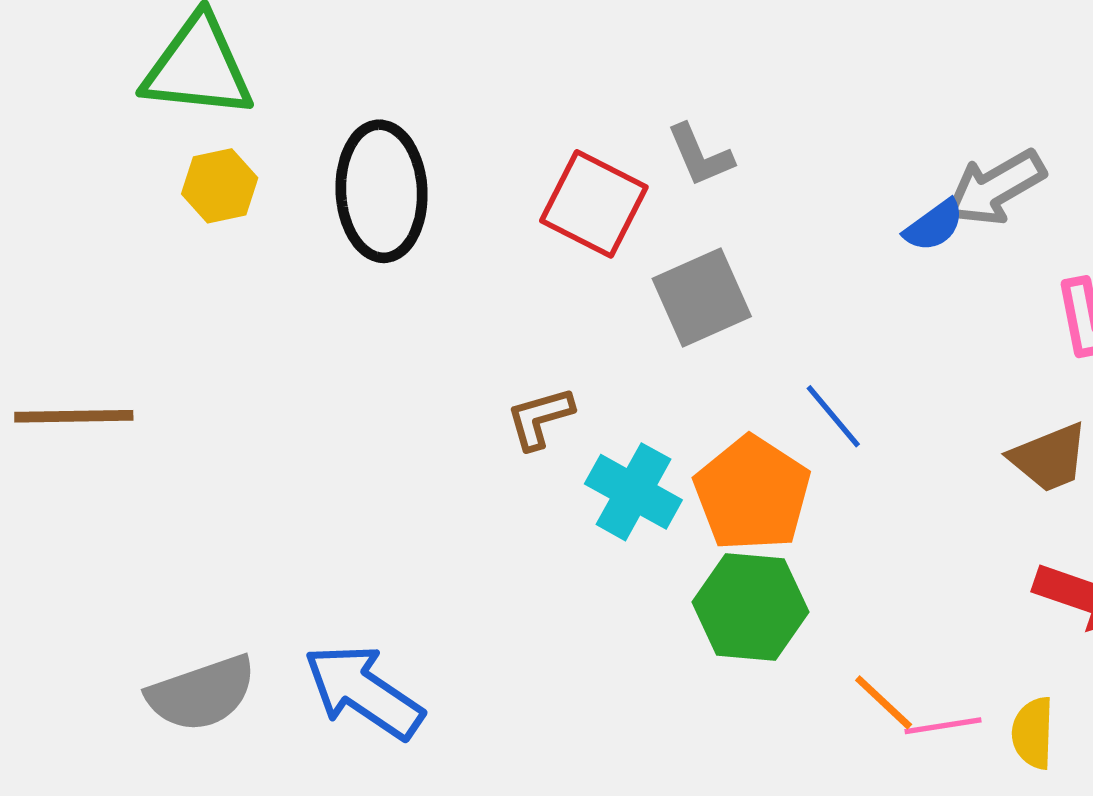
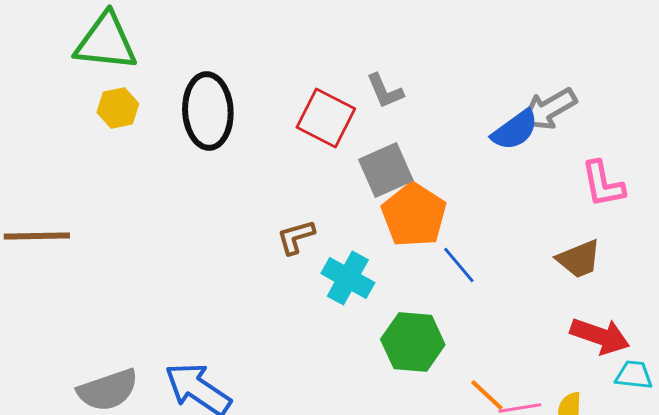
blue semicircle: (934, 225) -> (515, 130), size x1.4
blue line: (833, 416) -> (459, 265), moved
orange pentagon: (752, 494) -> (414, 215), moved

